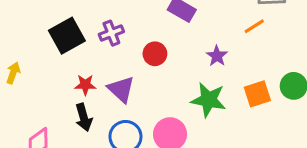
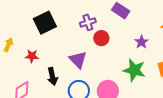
purple cross: (111, 33) -> (88, 22), moved
red star: (85, 85) -> (32, 56), moved

